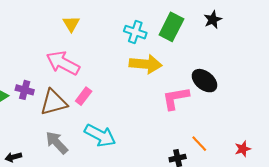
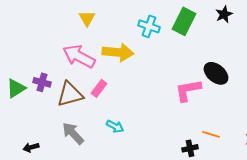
yellow arrow: (146, 64) -> (118, 52), moved
cyan arrow: (100, 135) -> (115, 126), size x0.6
orange line: (199, 144) -> (211, 134), turned -30

